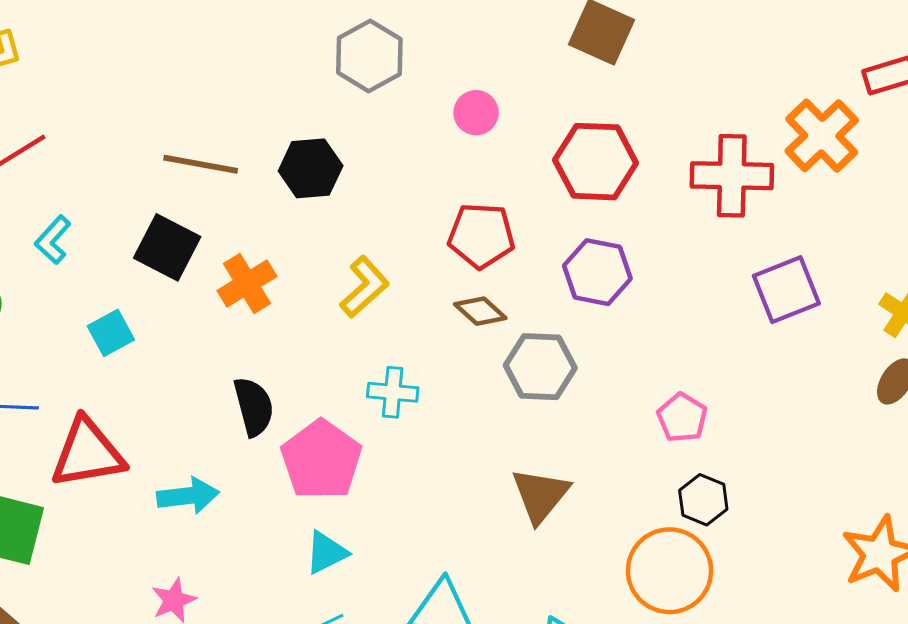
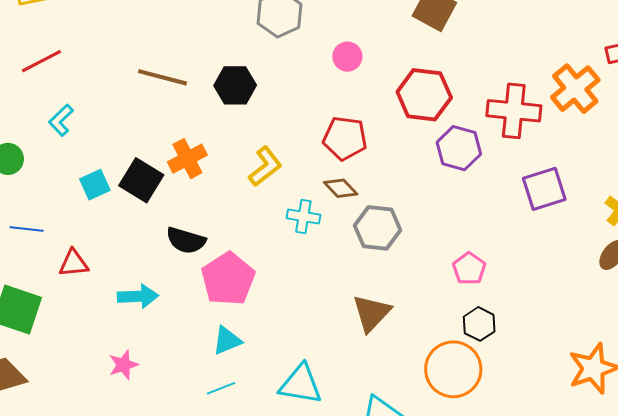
black square: (167, 247) -> (141, 180), moved
purple hexagon: (597, 272) -> (459, 148), moved
cyan cross: (393, 392) -> (303, 216), moved
black semicircle: (254, 407) -> (186, 240), turned 117
red triangle: (88, 453) -> (74, 263), size x0.6

